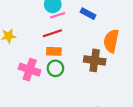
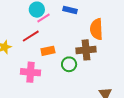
red line: (52, 33) -> (31, 36), moved
green circle: (55, 68) -> (69, 64), moved

